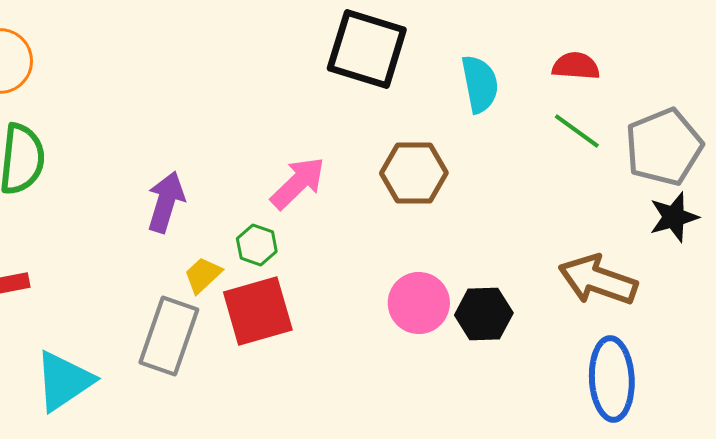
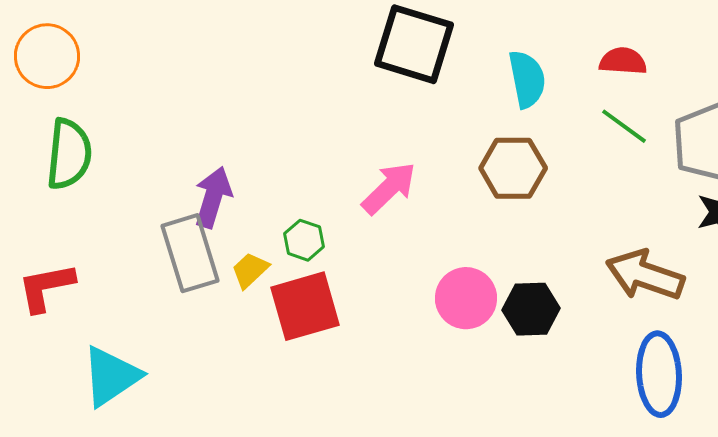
brown hexagon: (414, 173) -> (513, 168), moved
pink arrow: (298, 183) -> (389, 188), moved
gray rectangle: (169, 336) -> (190, 253), moved, turned -36

